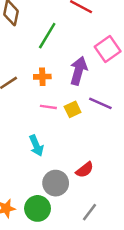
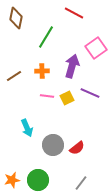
cyan arrow: (36, 146) -> (27, 128), moved
gray circle: (56, 183) -> (53, 145), moved

